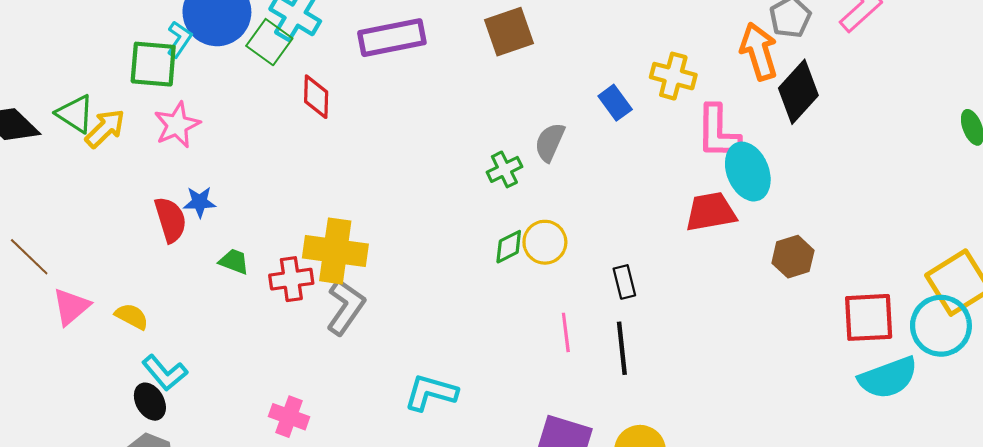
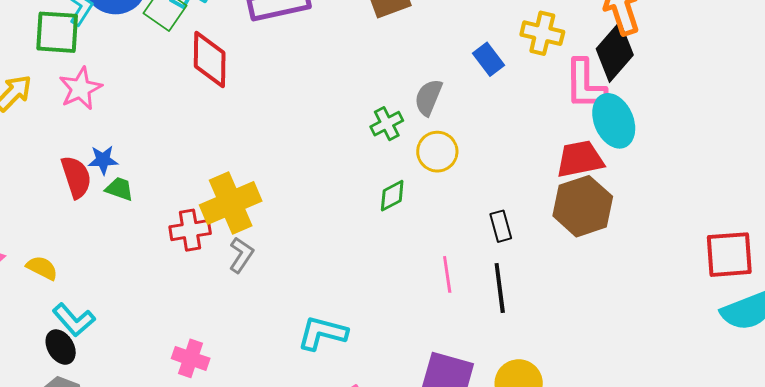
black diamond: (798, 92) -> (615, 52), moved
red diamond: (316, 97) -> (210, 59), size x1.4
yellow circle: (545, 242) -> (437, 152), moved
yellow cross: (335, 251) -> (231, 203), turned -30
brown hexagon: (793, 257) -> (583, 206), moved, size x1.5
green trapezoid: (234, 261) -> (119, 189), moved
gray L-shape: (346, 307) -> (241, 255), size x0.7

